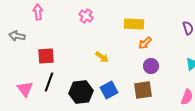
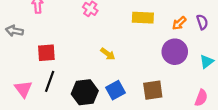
orange arrow: (145, 43) -> (179, 23), moved
purple circle: (151, 66) -> (175, 52), moved, size x1.5

